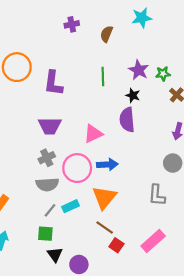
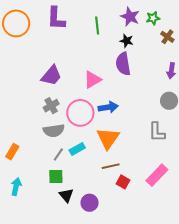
purple L-shape: (53, 83) -> (56, 18), moved
purple trapezoid: (50, 126) -> (51, 76), turned -45
brown line: (105, 227) -> (111, 166), turned -42

